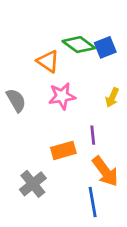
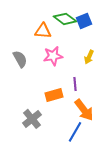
orange triangle: (48, 61) -> (43, 31), turned -30
blue line: (93, 202) -> (75, 132), turned 40

